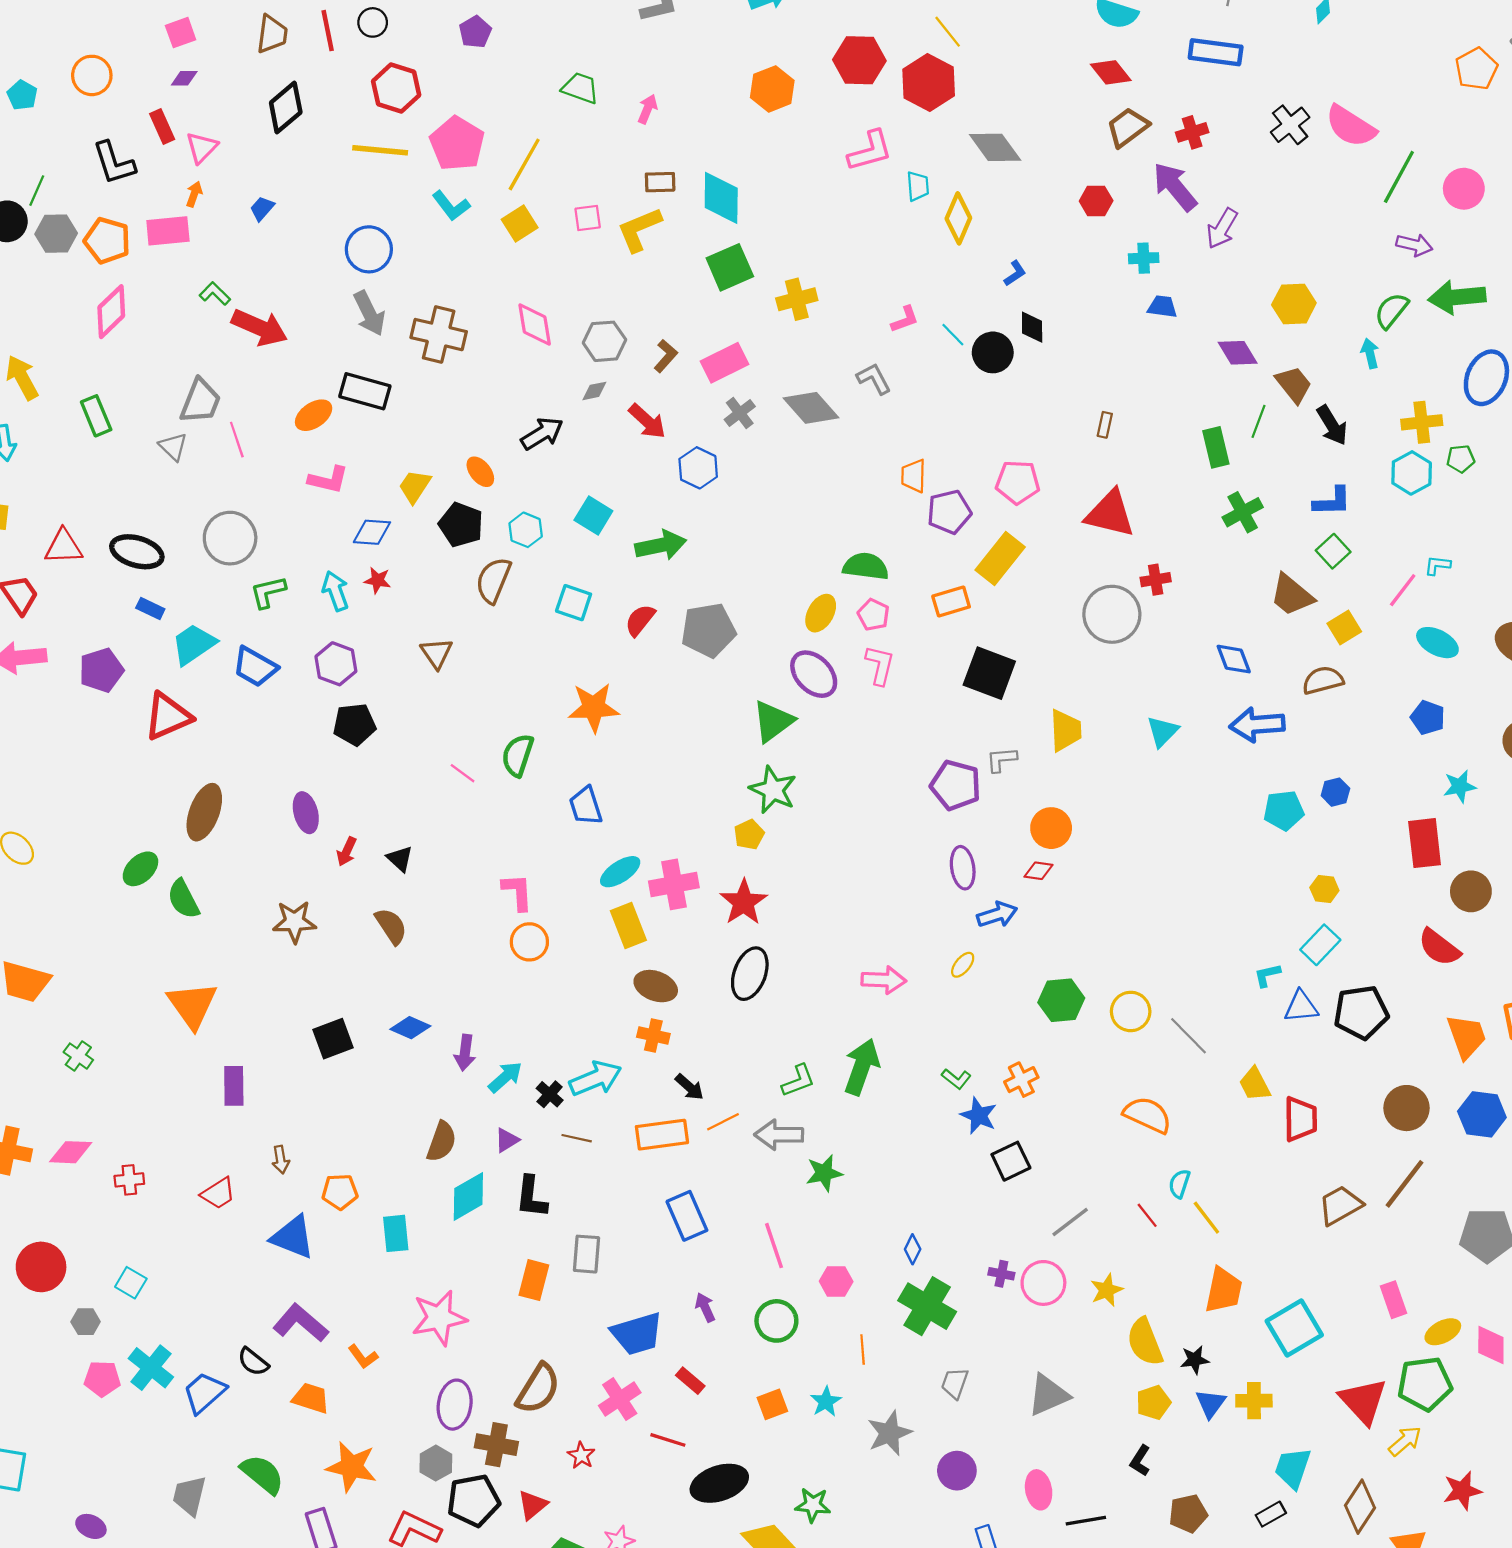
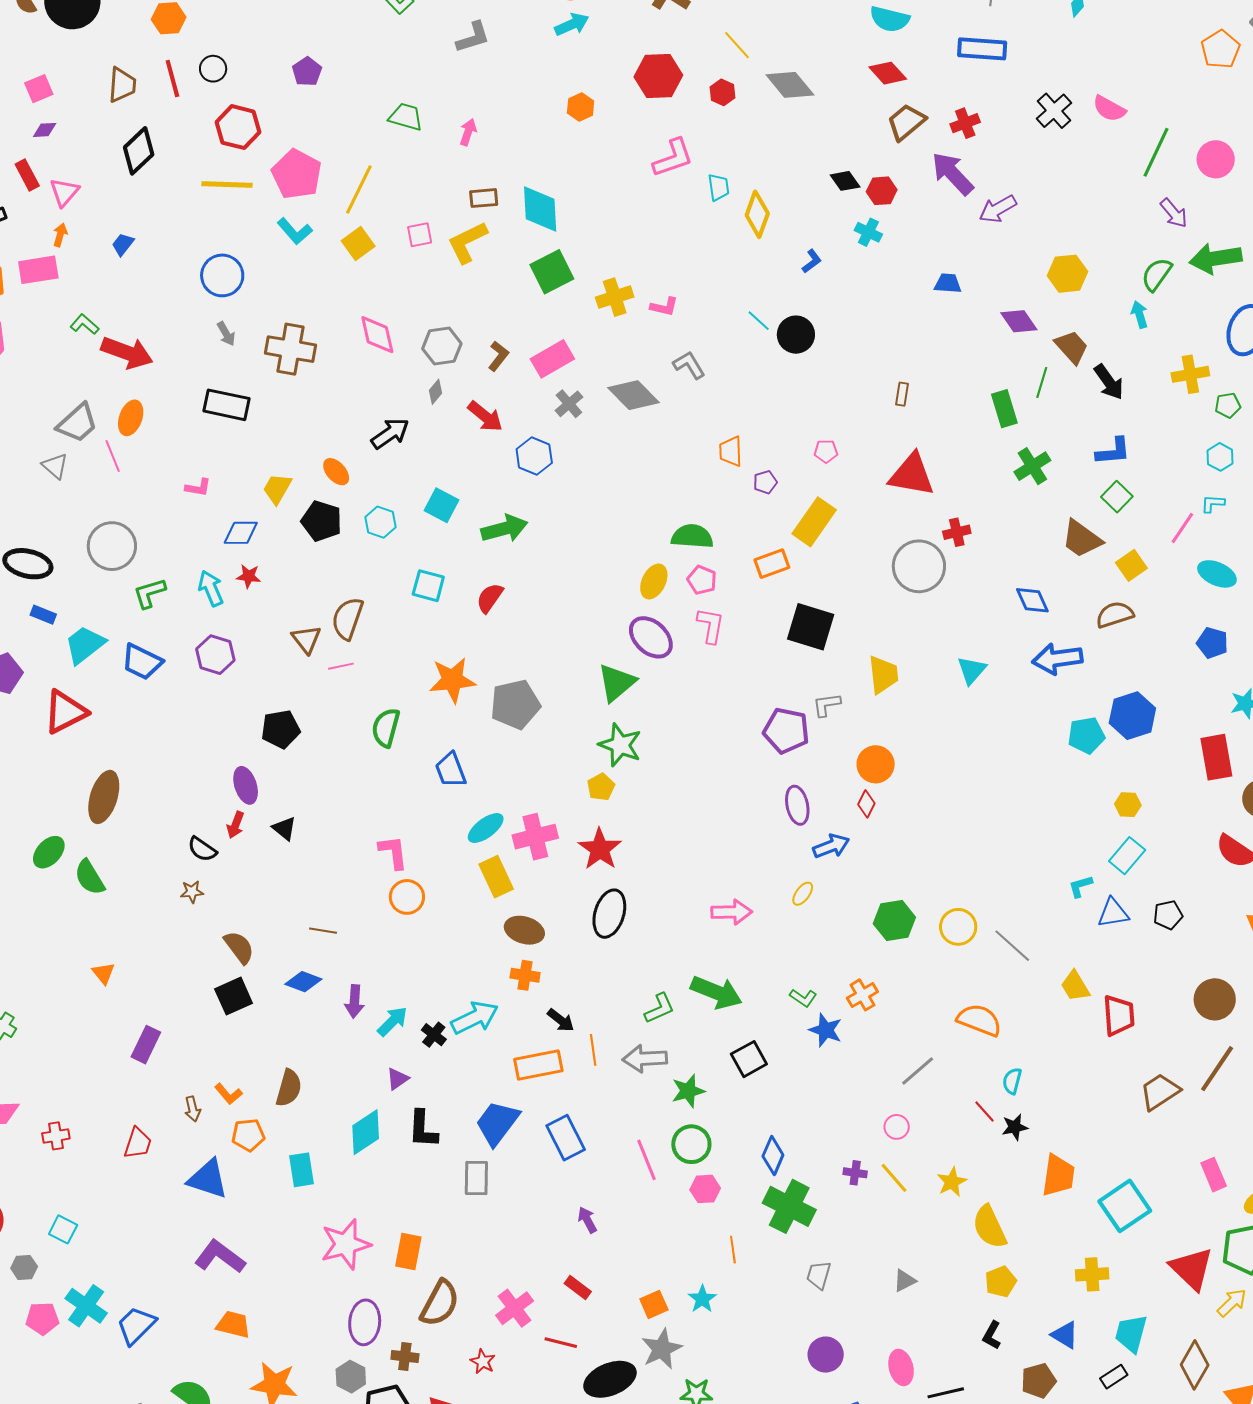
red hexagon: (929, 82) -> (722, 92), size x0.5
orange hexagon: (772, 89) -> (581, 107), size x0.7
pink semicircle: (1351, 126) -> (1109, 109), size x0.7
gray diamond: (995, 147) -> (790, 85), moved
purple arrow: (1222, 228) -> (998, 209), turned 33
purple arrow: (1414, 245) -> (1174, 213), turned 40
cyan cross: (1144, 258) -> (868, 232), moved, turned 32
gray arrow: (369, 313) -> (226, 334), size x0.6
pink L-shape: (905, 319) -> (664, 307), moved, turned 36
black diamond: (1032, 327) -> (845, 181), moved, turned -32
gray diamond: (594, 391) -> (435, 392), turned -35
gray trapezoid: (200, 401) -> (77, 423), turned 30
orange ellipse: (314, 415) -> (131, 418), moved, turned -32
cyan hexagon: (1412, 473) -> (1220, 457), moved, size x0.7
pink L-shape: (328, 480) -> (198, 487), size x0.7
pink pentagon: (1018, 482) -> (826, 451), size x0.6
purple pentagon: (949, 512) -> (765, 482), size x0.6
brown semicircle: (493, 580) -> (347, 618), moved
gray pentagon: (708, 630) -> (515, 704), moved
black pentagon: (354, 724) -> (281, 729), moved
pink line: (463, 773) -> (341, 666), moved, turned -45
blue hexagon: (1335, 792) -> (1132, 716), size x1.8
purple ellipse: (306, 813) -> (246, 785), moved
red diamond: (1038, 871) -> (866, 804), turned -68
brown star: (294, 922) -> (192, 892), size x0.6
brown semicircle: (391, 926) -> (239, 947), moved
orange triangle: (192, 1005) -> (104, 973), size x0.5
black pentagon: (1361, 1012) -> (1168, 915), size x0.6
green arrow: (862, 1067) -> (716, 992), turned 96
purple rectangle: (234, 1086) -> (146, 1045), turned 30
orange line: (723, 1122) -> (593, 1050), turned -68
brown line: (577, 1138) -> (323, 931), moved
brown semicircle: (442, 1142) -> (289, 1088), moved
black square: (1011, 1161) -> (749, 1059), moved
red trapezoid: (218, 1193) -> (138, 1143), turned -36
yellow line: (1206, 1218) -> (894, 1178), moved
gray line: (1070, 1222) -> (918, 1071), moved
blue diamond: (913, 1249) -> (773, 1155), size x1.4
orange rectangle: (534, 1280) -> (408, 1252), moved
pink circle: (1043, 1283) -> (897, 1127), moved, size x0.6
green circle: (776, 1321) -> (691, 1144), moved
blue trapezoid: (637, 1334) -> (497, 1123), moved, turned 147
orange L-shape: (363, 1357) -> (228, 1094), moved
black star: (1195, 1360) -> (1015, 1127), moved
black semicircle: (253, 1362) -> (202, 849), moved
gray triangle: (1048, 1395) -> (905, 1281), size x0.6
blue triangle: (1211, 1404) -> (1065, 1335), moved, turned -32
gray star: (889, 1433) -> (662, 1349), moved
brown cross: (496, 1445) -> (405, 1356), size x0.7

